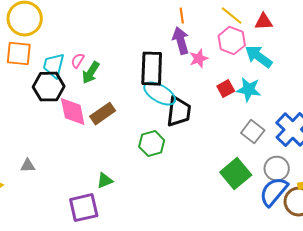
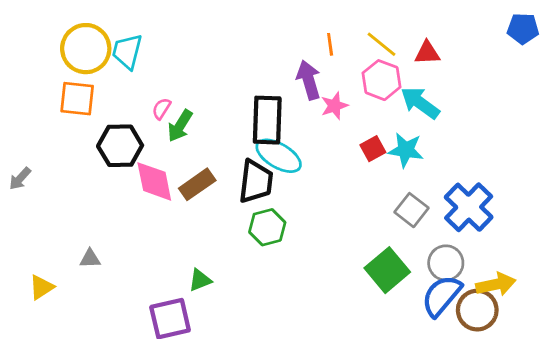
orange line: (182, 16) -> (330, 44), moved
cyan trapezoid: (54, 66) -> (127, 51), moved
black trapezoid: (179, 112) -> (256, 181), moved

